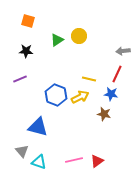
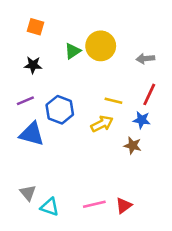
yellow circle: (79, 36) -> (101, 46), size x1.5
gray arrow: (123, 51) -> (145, 59), moved
blue hexagon: (56, 95) -> (60, 110), moved
blue triangle: (38, 127) -> (32, 134), moved

